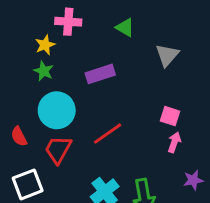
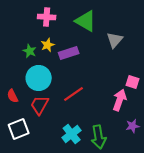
green triangle: (125, 27) -> (86, 21), size x1.6
yellow star: (45, 45) -> (48, 45), moved
pink square: (170, 116) -> (133, 82), moved
pink arrow: (174, 142) -> (120, 100), size x1.5

